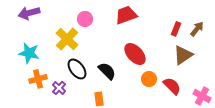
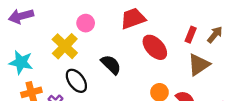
red ellipse: (135, 54) -> (155, 47), moved
black semicircle: (107, 71) -> (111, 65), moved

